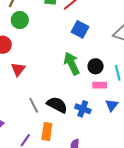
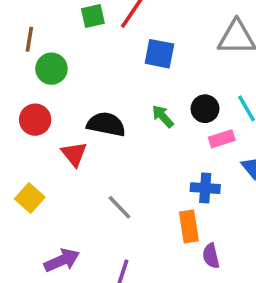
green arrow: (72, 64) -> (163, 116), size x0.6
black semicircle: (57, 105) -> (106, 124), moved
orange rectangle: (47, 132) -> (189, 226), moved

